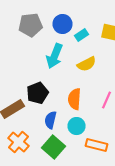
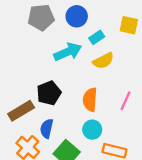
cyan rectangle: (82, 35) -> (97, 37), moved
cyan arrow: (54, 56) -> (68, 52), turned -135
blue semicircle: (50, 120) -> (47, 129), moved

